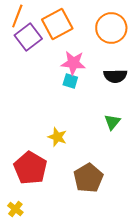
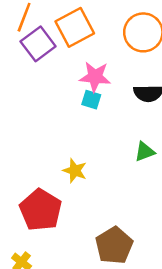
green triangle: (112, 122) -> (145, 152), turned 30
brown pentagon: (88, 178) -> (114, 245), moved

